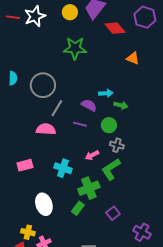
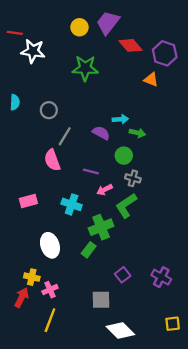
white star: (35, 16) -> (33, 51), moved, turned 30
purple hexagon: (145, 17) -> (165, 53), moved
gray circle: (43, 85) -> (49, 110), size x0.6
purple line: (80, 124) -> (91, 171), moved
pink semicircle: (46, 129) -> (52, 160), turned -114
purple square: (113, 213) -> (123, 275), moved

